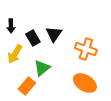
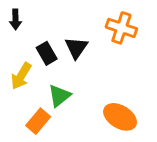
black arrow: (11, 26) -> (16, 19), moved
orange cross: (86, 49) -> (121, 28), moved

